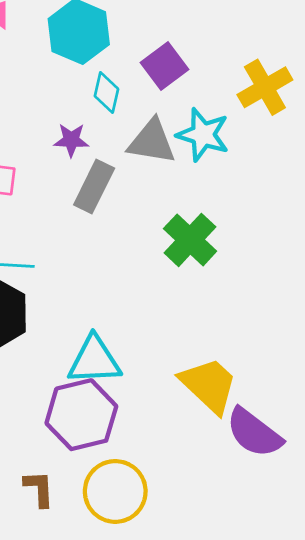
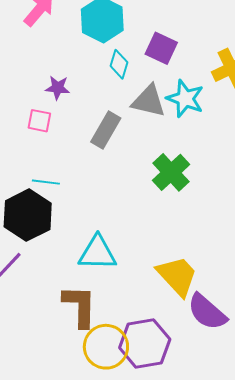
purple square: (164, 66) -> (161, 48), turned -32
purple star: (71, 140) -> (58, 88), moved
purple hexagon: (81, 415) -> (145, 343), moved
brown L-shape: (39, 489) -> (80, 306), moved, size x1.6

